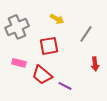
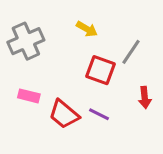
red square: (49, 46) -> (101, 70), moved, turned 30
purple line: (65, 86) -> (99, 114), moved

